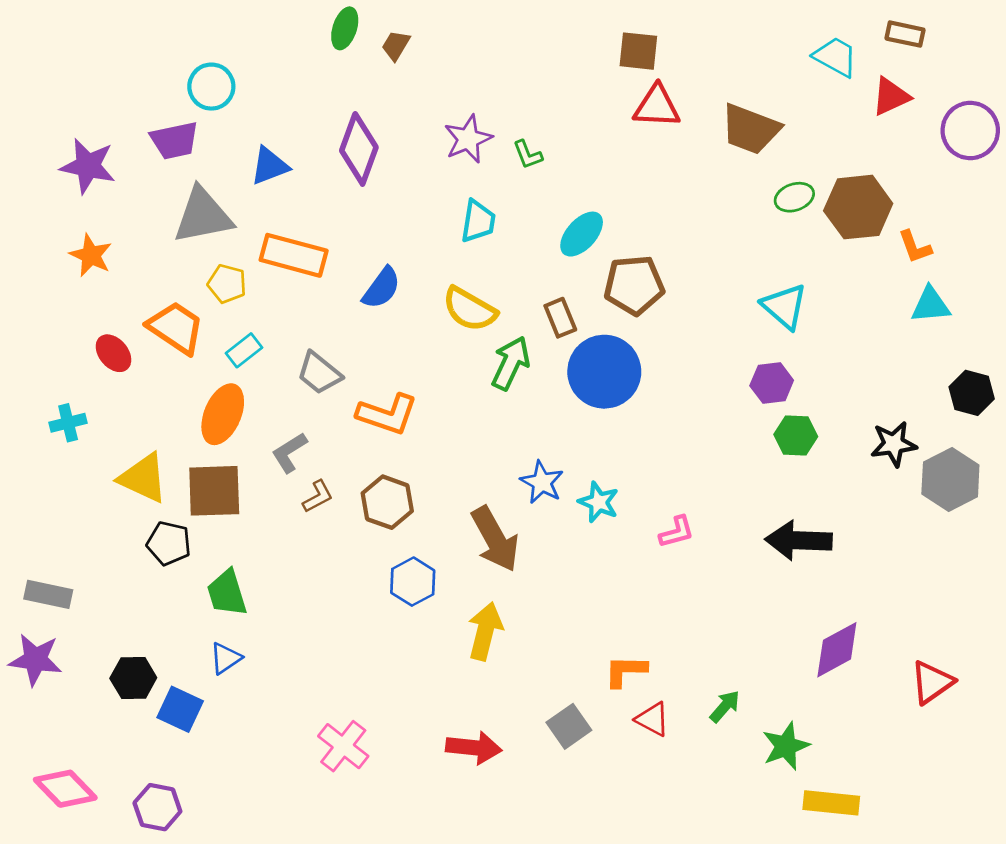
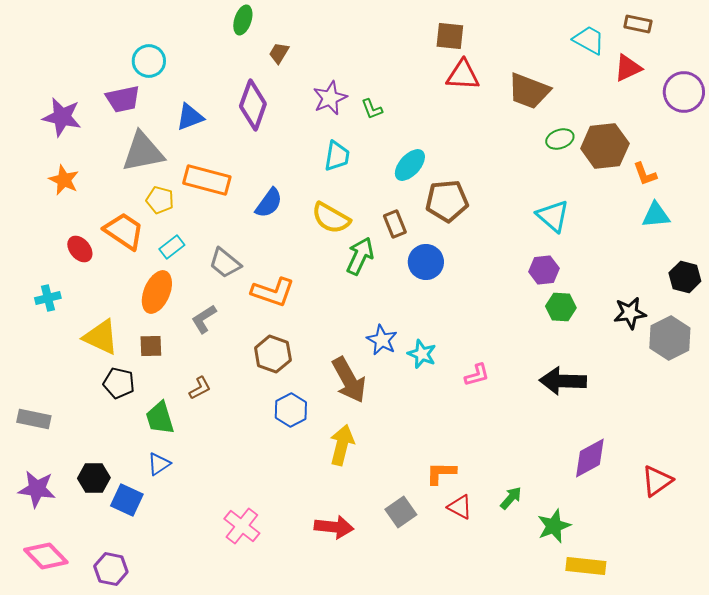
brown trapezoid: (396, 45) -> (279, 53), moved
blue circle: (604, 372) -> (426, 262), size x0.7
brown square: (214, 491) -> (151, 346), size x0.6
brown L-shape: (318, 496) -> (200, 388), moved
purple star: (35, 660) -> (37, 489), moved

